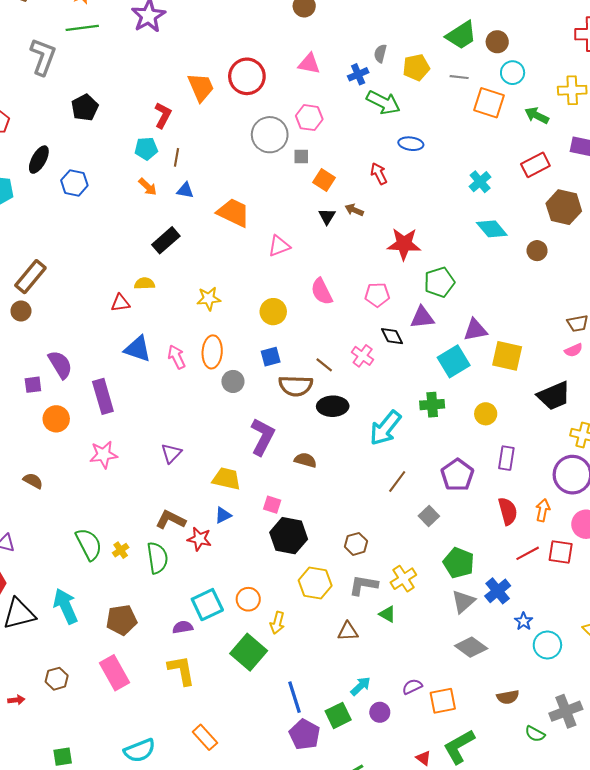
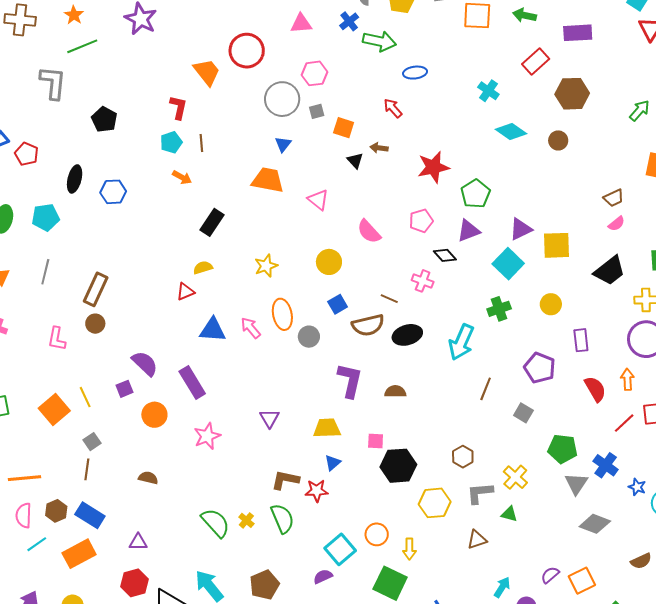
blue triangle: (185, 190) -> (283, 144), moved, turned -48
pink triangle: (279, 246) -> (318, 200), turned -45

